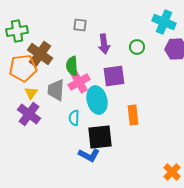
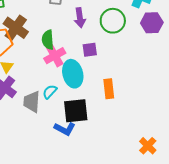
green circle: (137, 47) -> (113, 21), size x1.6
purple square: (114, 76) -> (90, 50), size x0.7
gray trapezoid: (56, 90) -> (32, 102), moved
cyan semicircle: (74, 118) -> (50, 92), turned 42

